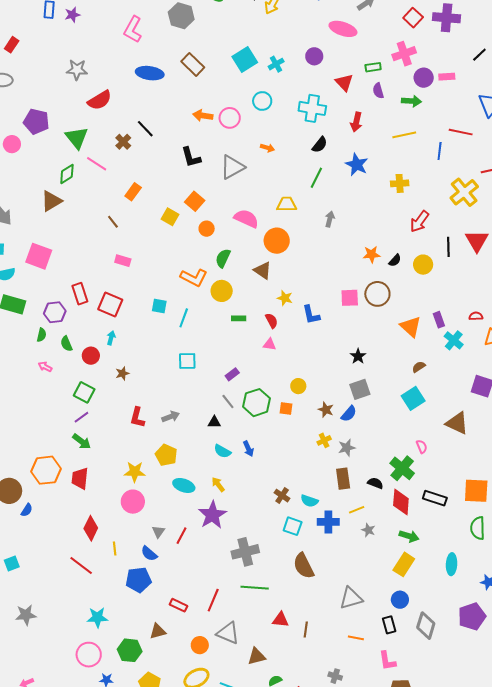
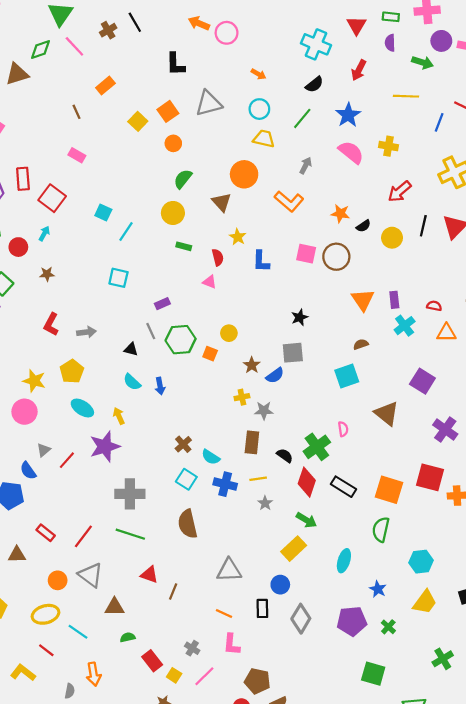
cyan circle: (262, 101) -> (259, 109), moved
gray triangle: (232, 167) -> (209, 103), moved
pink semicircle: (246, 219) -> (351, 152), moved
orange L-shape: (194, 278) -> (289, 201), moved
pink L-shape: (387, 661) -> (232, 644), moved

